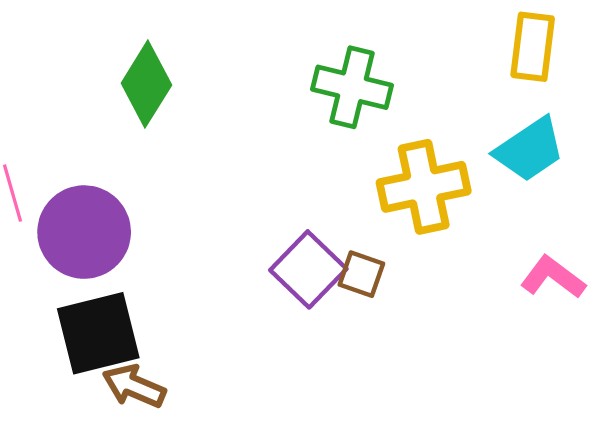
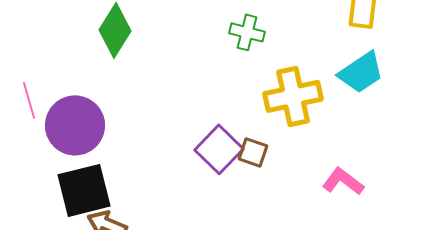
green cross: (352, 87) -> (247, 32), size x0.7
pink L-shape: (553, 277) -> (343, 181), moved

